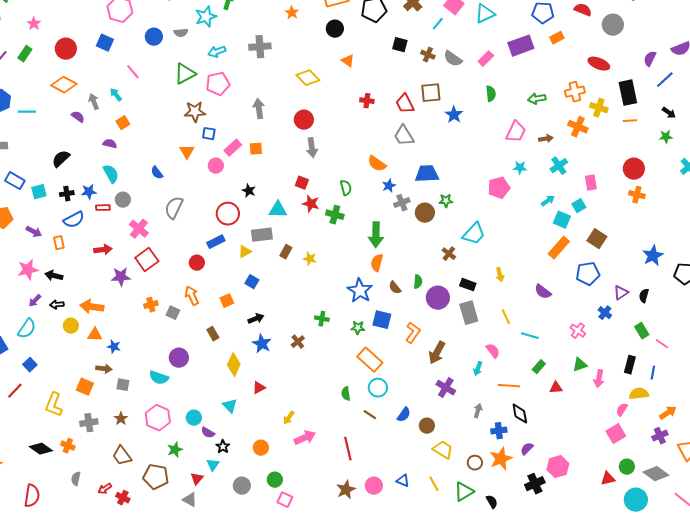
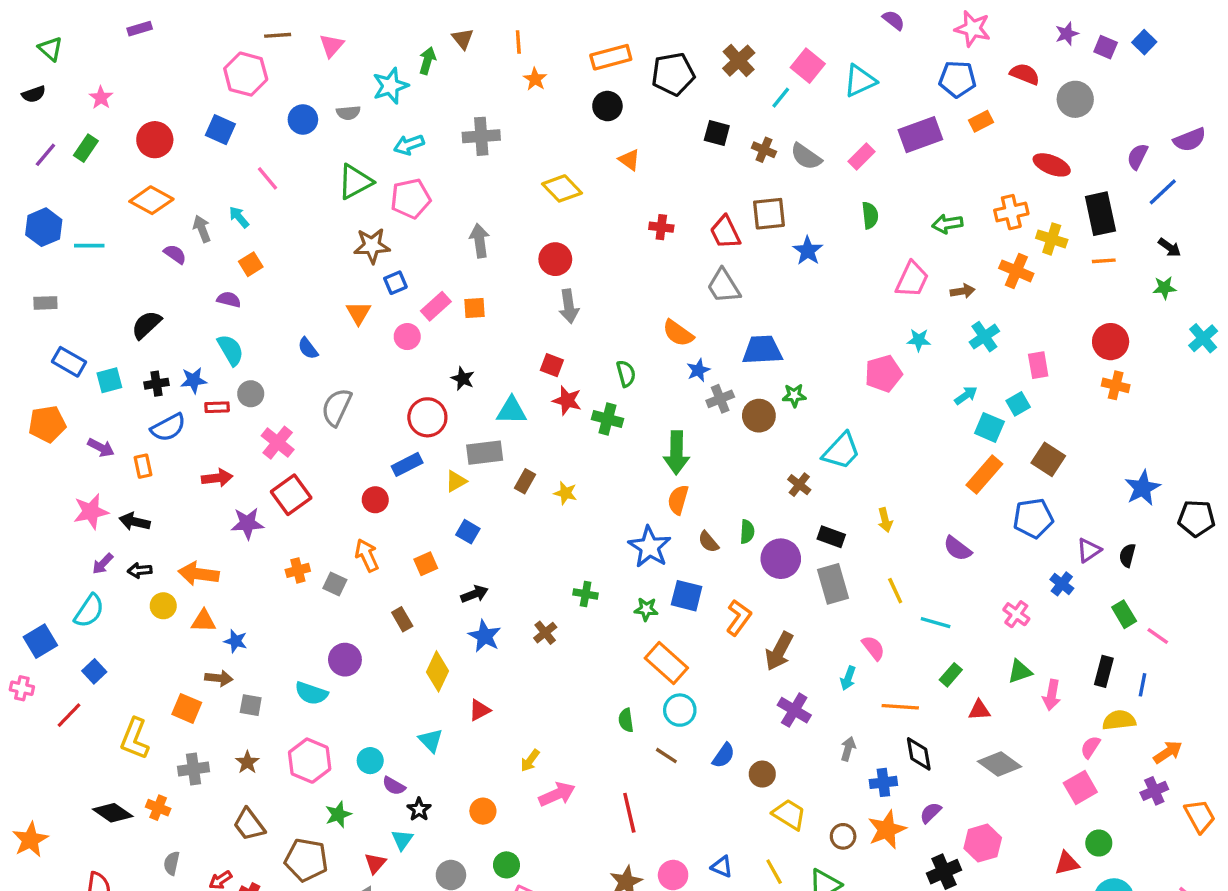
blue square: (209, 134) -> (395, 283), turned -32
gray diamond: (656, 474) -> (1000, 764), moved

